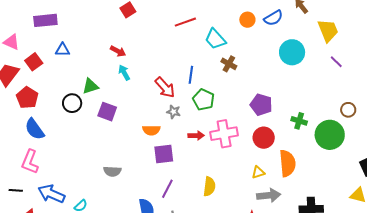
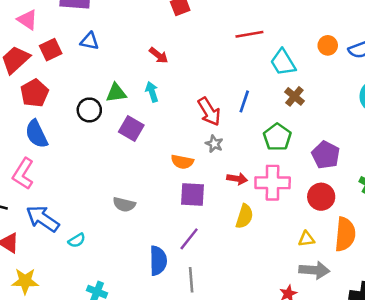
cyan arrow: (124, 73) -> (152, 92), moved
green pentagon: (203, 100) -> (277, 137), moved
yellow semicircle: (209, 186) -> (244, 216), moved

